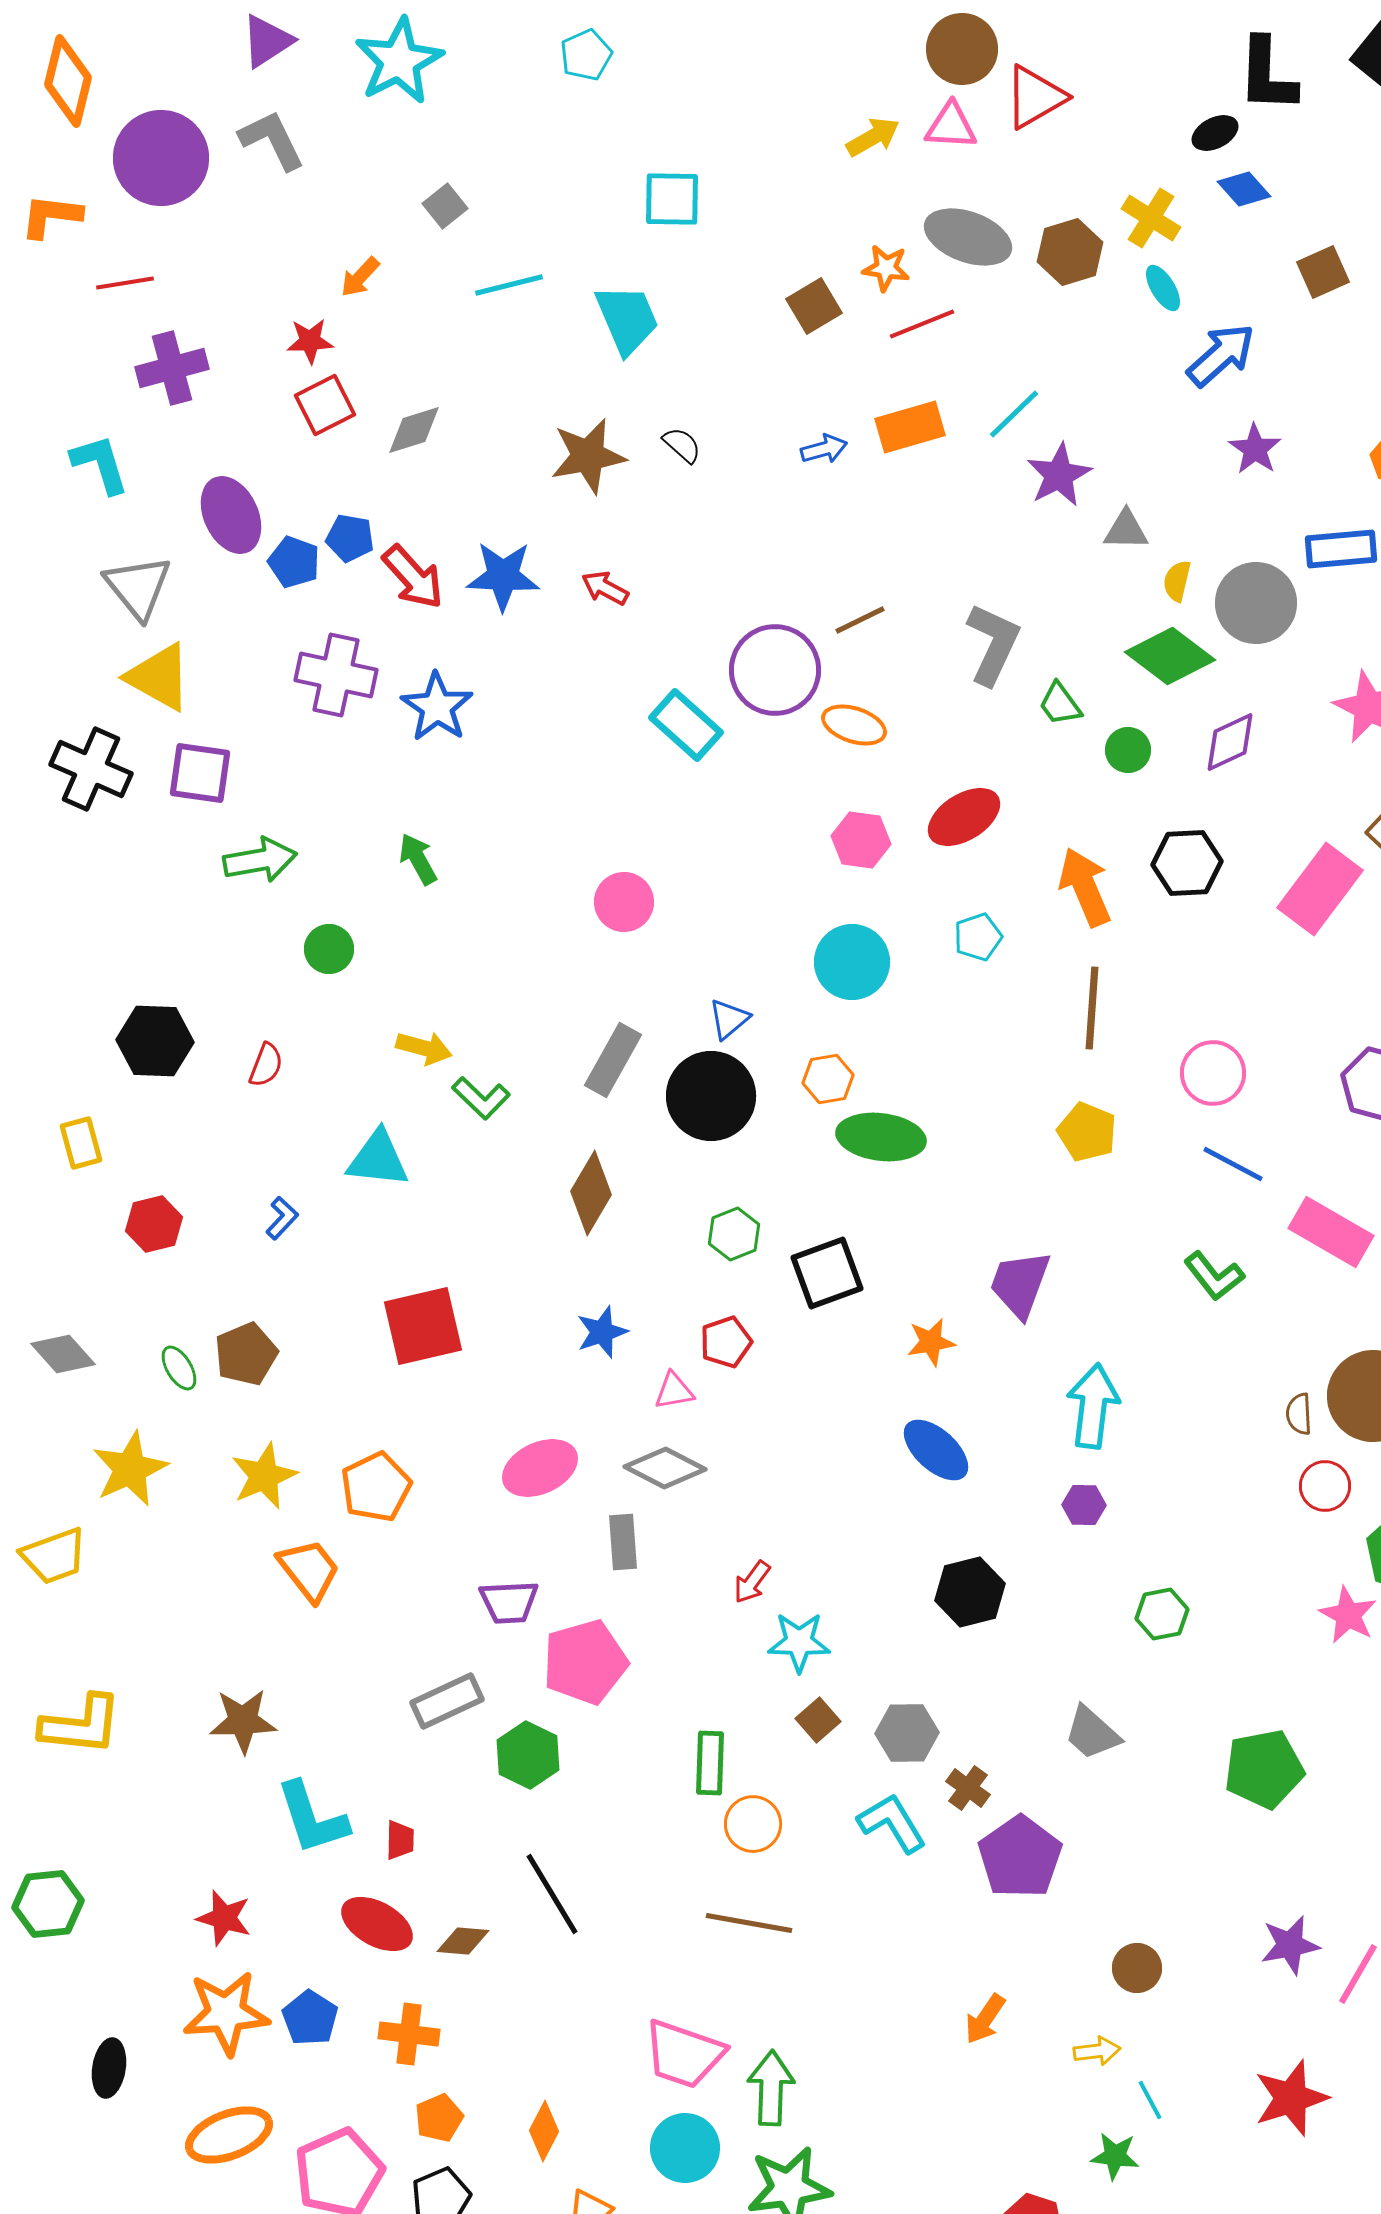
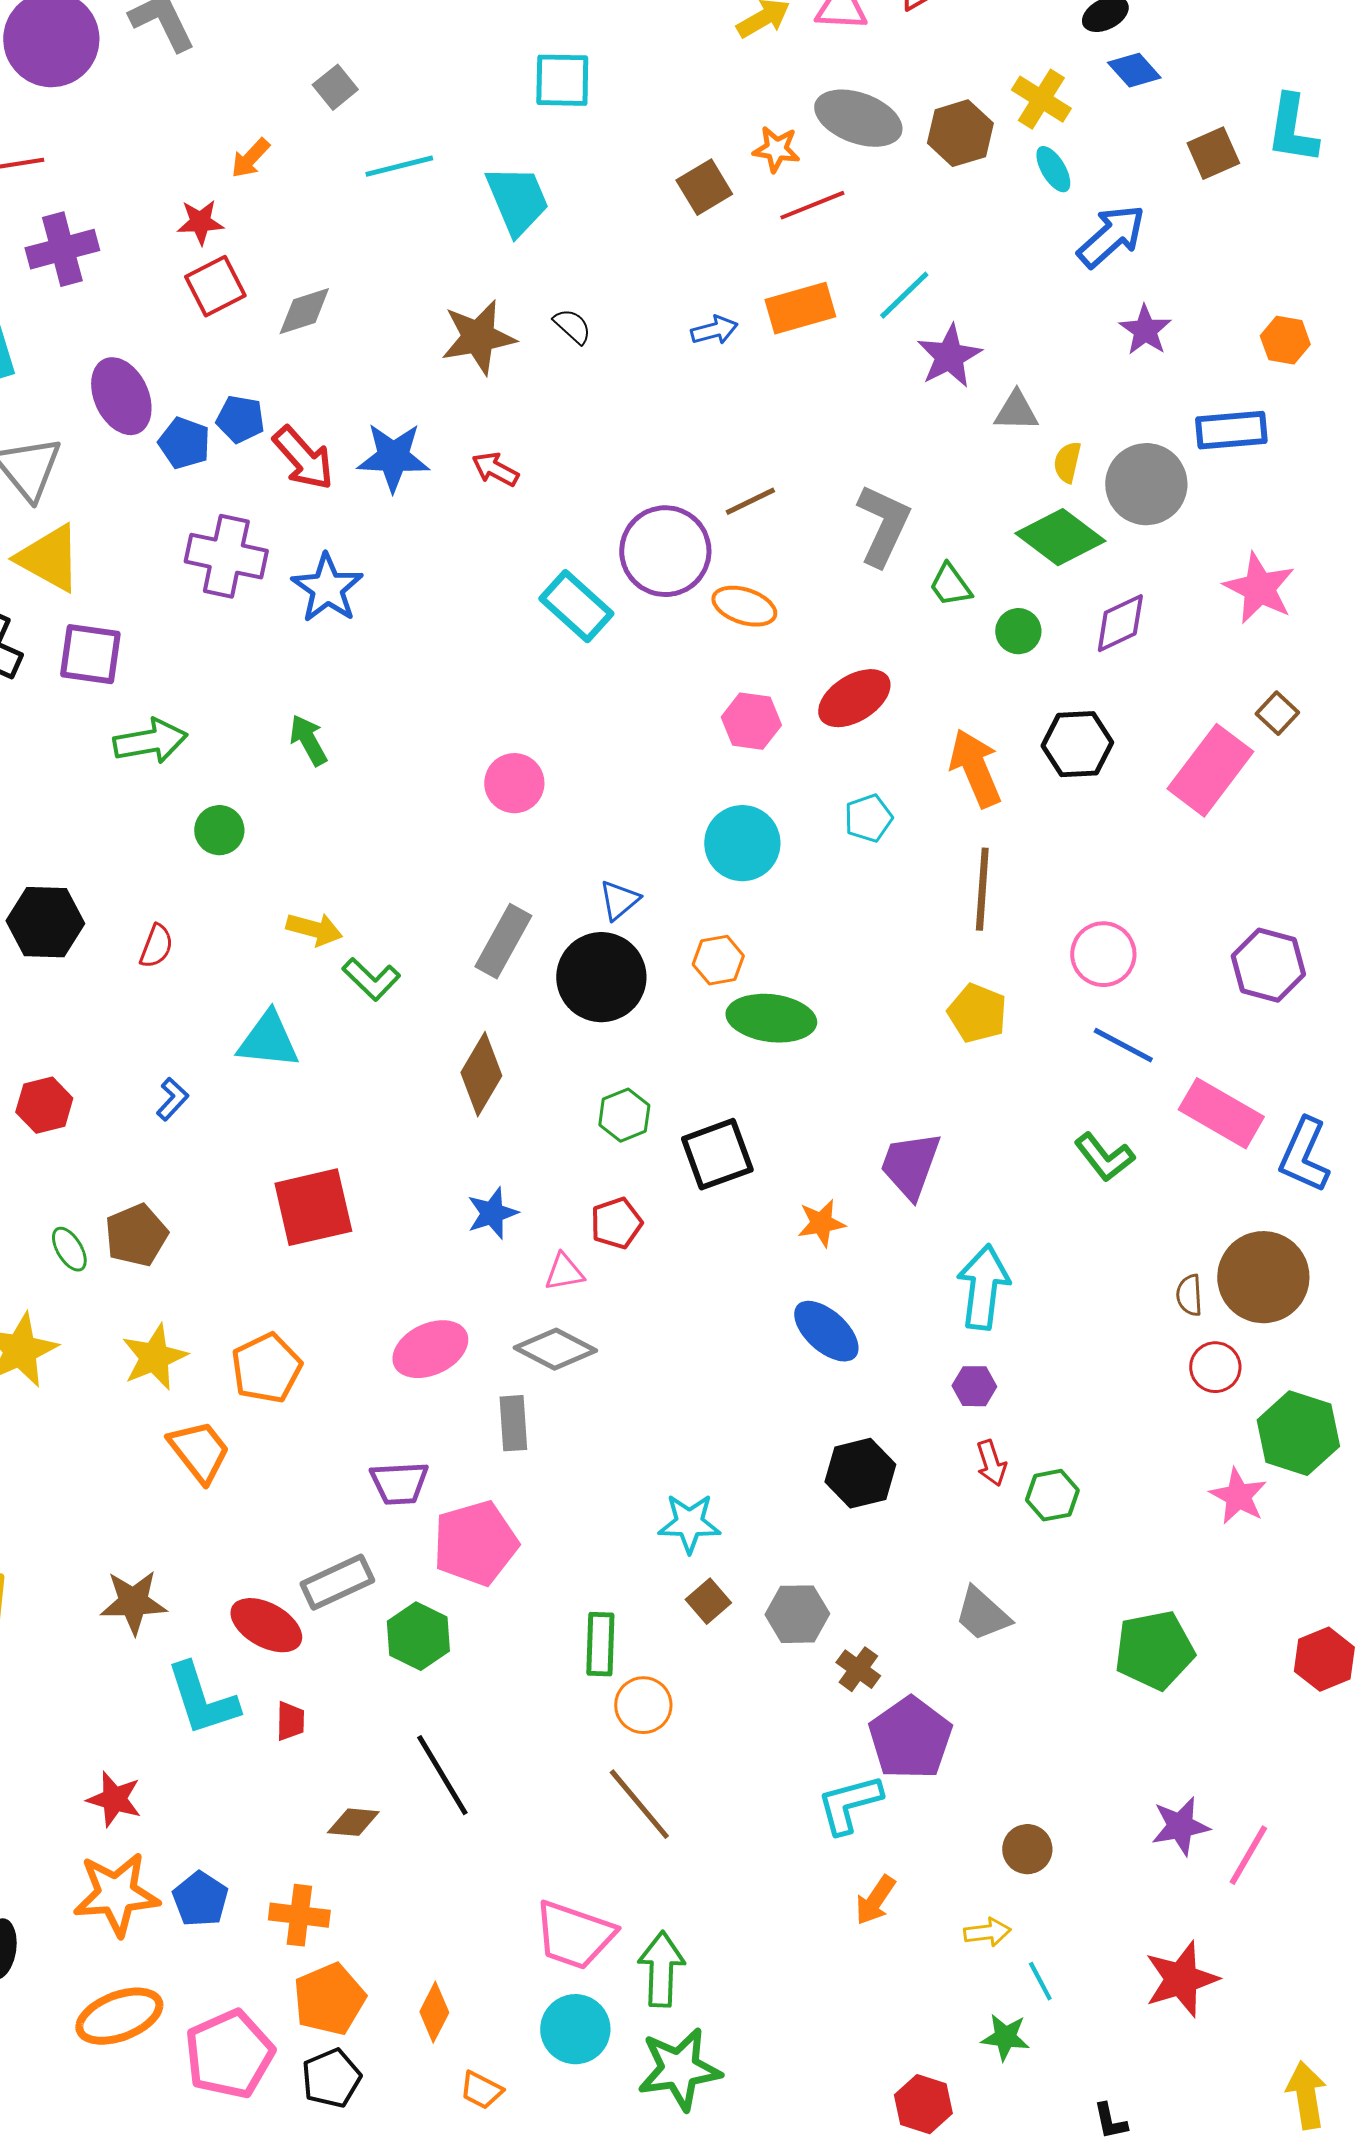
red arrow: (752, 1582) -> (991, 1463), moved, turned -54
cyan L-shape: (892, 1823) -> (849, 1804), moved, turned -74
brown line: (749, 1923) -> (639, 1804), turned 40
red ellipse: (377, 1924) -> (266, 1625), moved
orange pentagon: (439, 2118) -> (329, 1999), size x1.5

